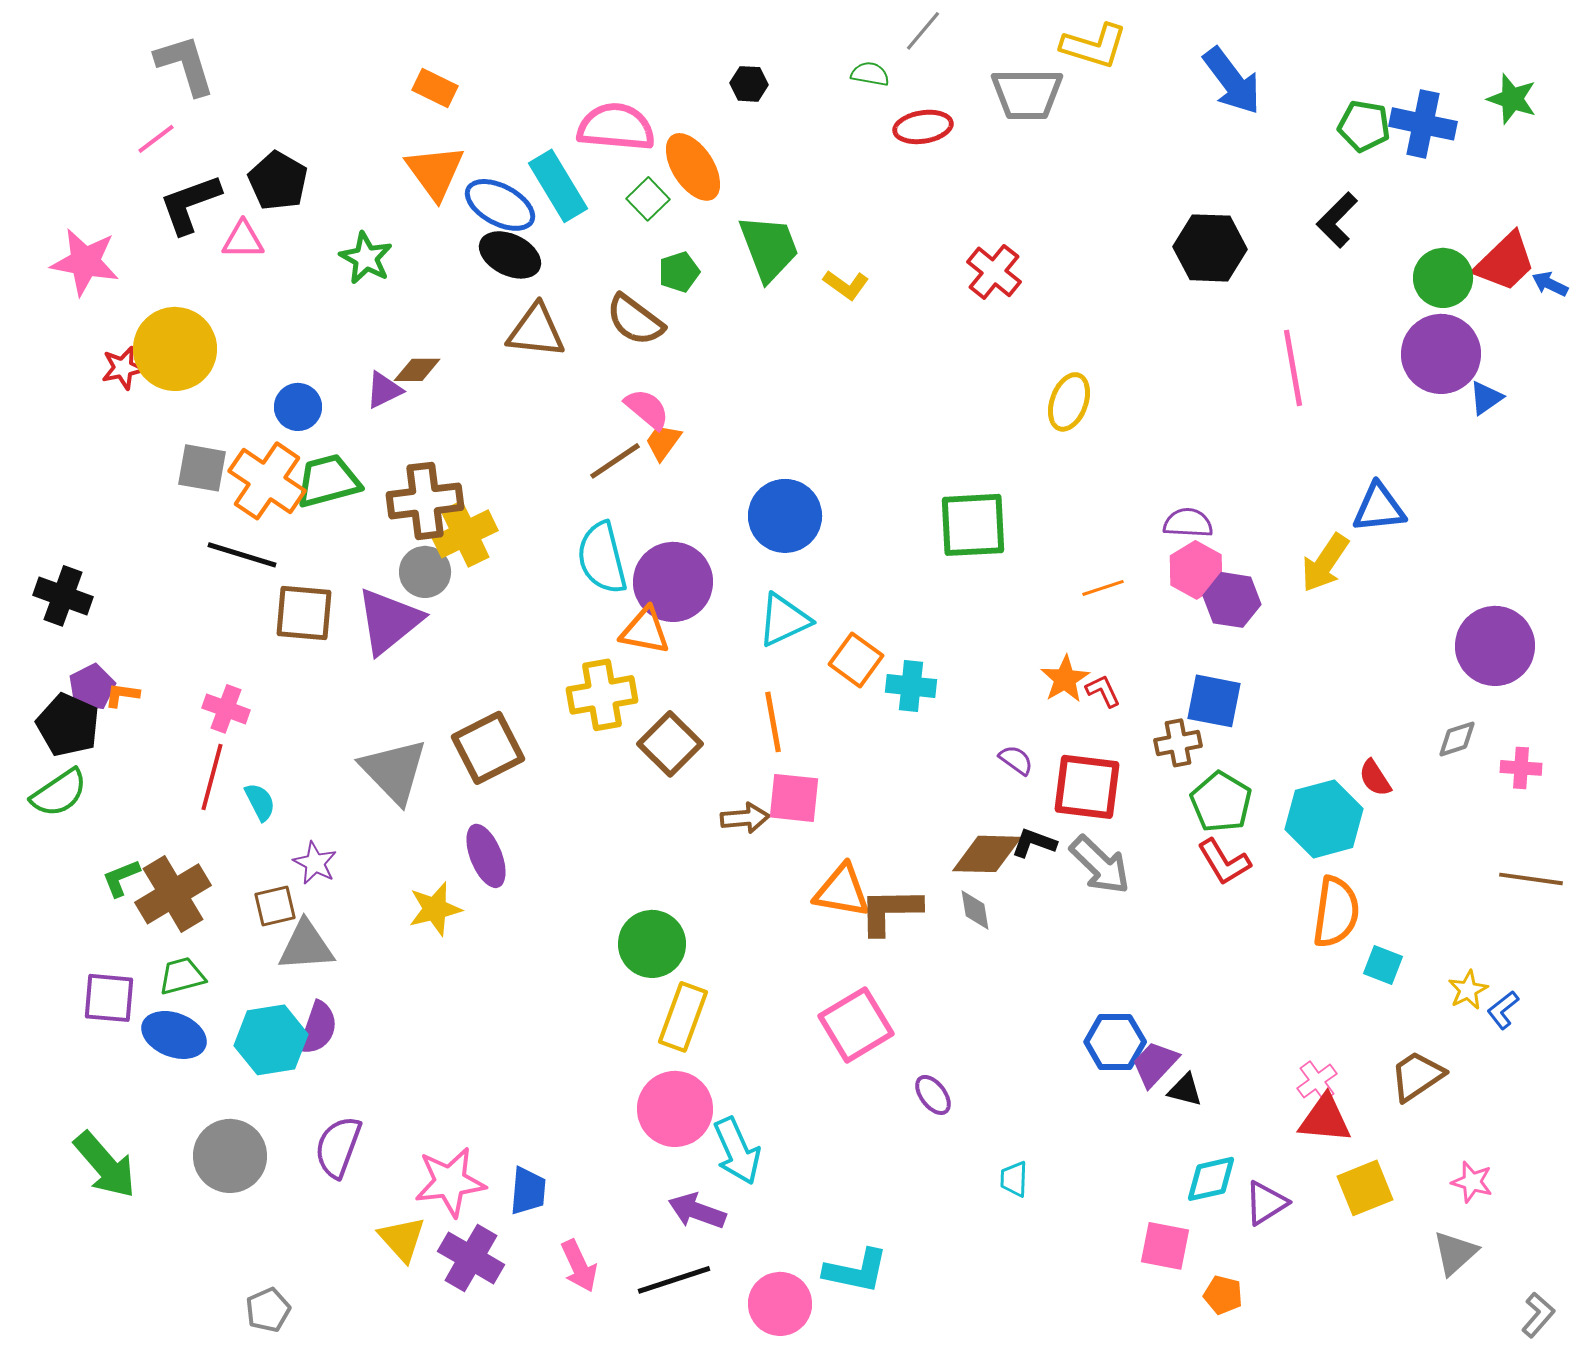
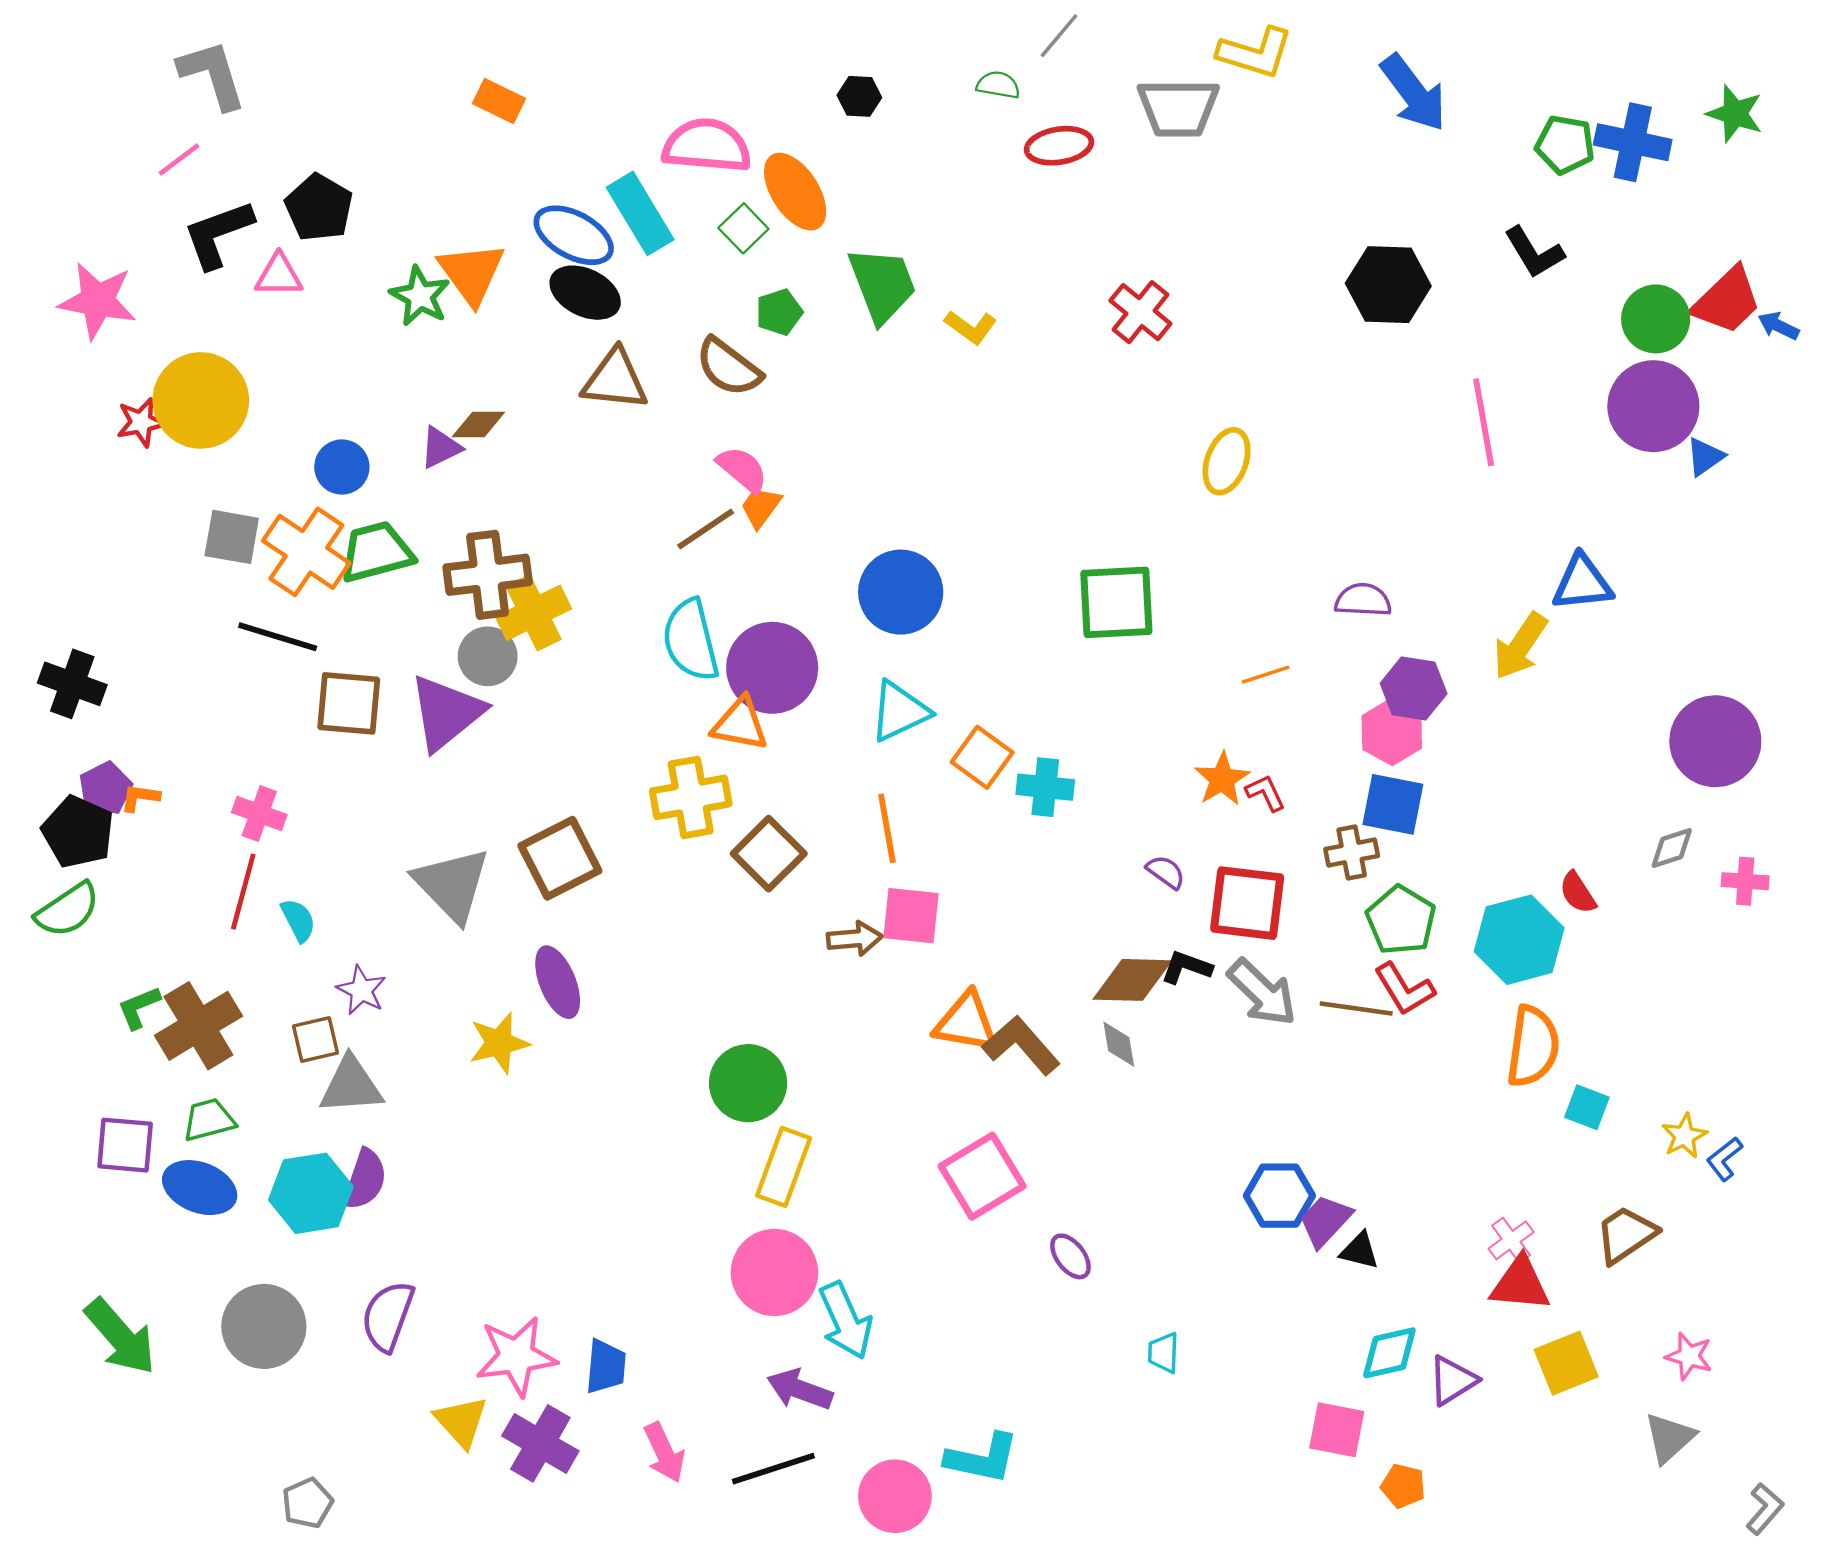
orange triangle: (435, 172) -> (472, 273), moved
black L-shape: (1337, 220) -> (1534, 252), turned -76
pink hexagon: (1196, 570) -> (1392, 732), moved
brown line: (1531, 879) -> (1356, 1009), moved
brown L-shape: (890, 911) -> (1021, 1045), turned 50

